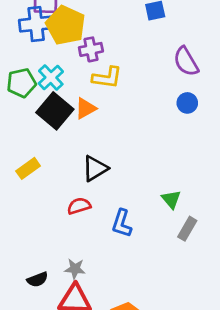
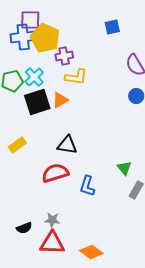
black square: (55, 111) -> (37, 102), turned 32
black triangle: (95, 168) -> (67, 145), turned 40
red semicircle: (79, 206) -> (55, 173), size x1.5

